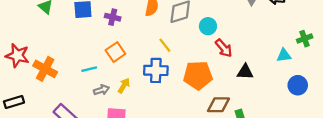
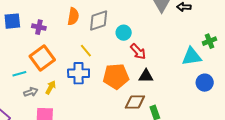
orange square: (115, 52) -> (42, 58), size x1.4
cyan triangle: (284, 55) -> (192, 56), size x1.5
black triangle: (245, 72) -> (146, 76), moved

